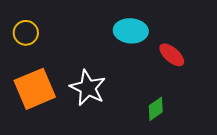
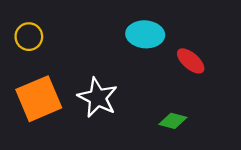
green diamond: (156, 109) -> (173, 121), turned 50

